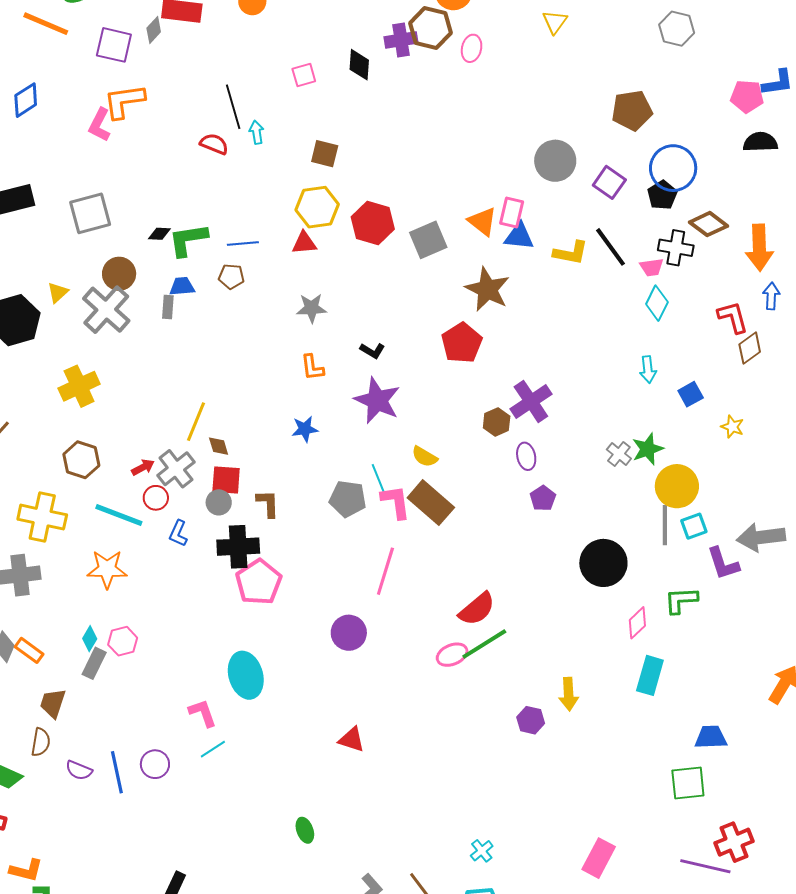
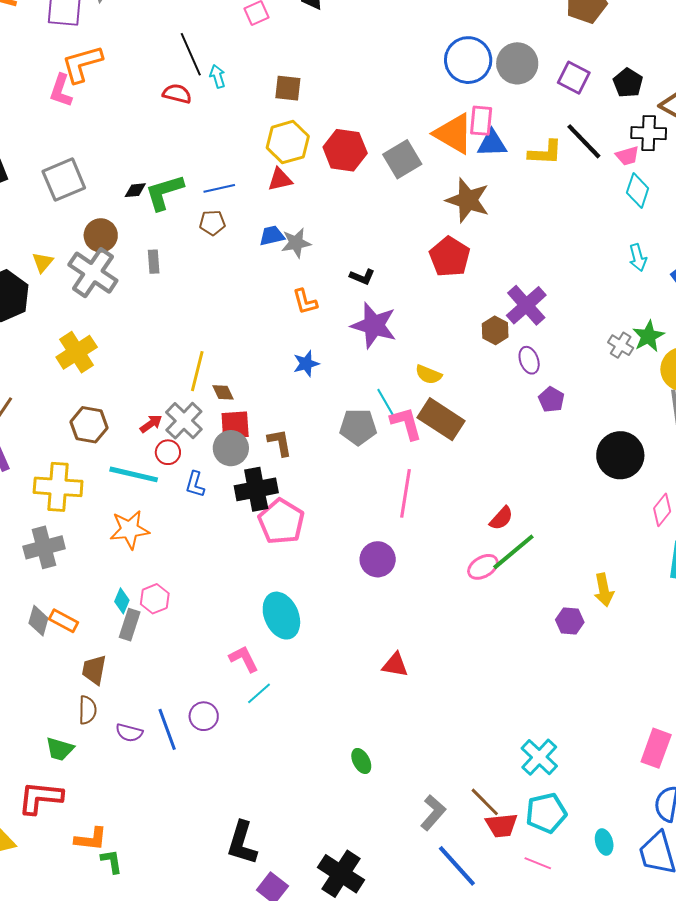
blue circle: (673, 168) -> (468, 60), moved
orange triangle: (482, 221) -> (454, 134), size x1.4
blue trapezoid: (182, 286) -> (272, 236), moved
gray circle: (219, 502) -> (231, 448), size x1.4
red semicircle: (477, 609) -> (501, 518), size x0.7
cyan cross: (482, 851) -> (539, 757), size x1.6

